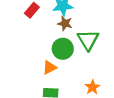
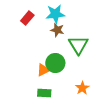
green circle: (63, 49) -> (55, 63), moved

